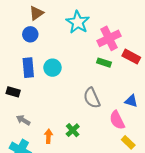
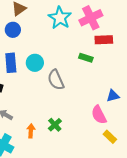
pink cross: (109, 38) -> (91, 18), moved
red rectangle: (131, 57) -> (104, 40), moved, turned -30
gray semicircle: (92, 98) -> (56, 80), moved
blue triangle: (131, 101) -> (113, 96), turned -32

